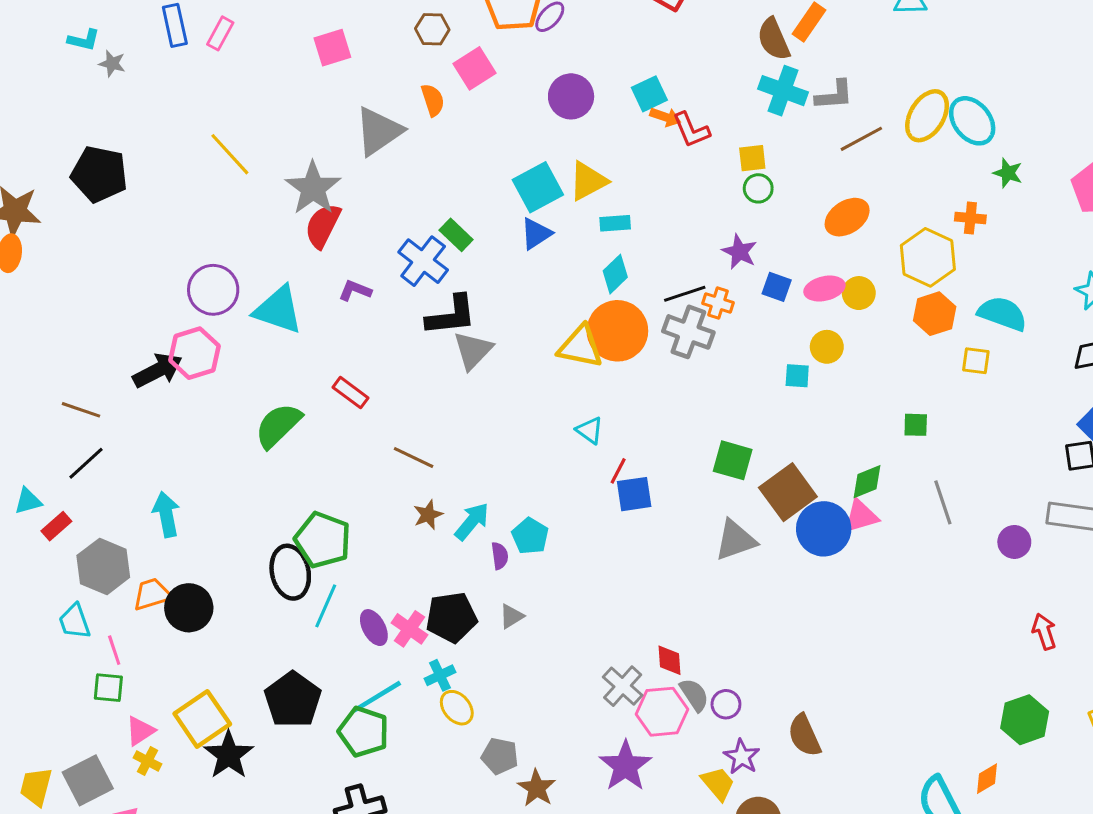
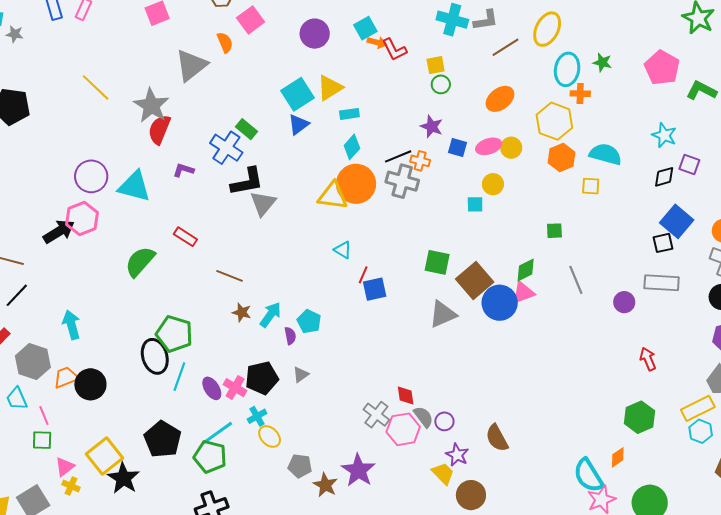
cyan ellipse: (972, 121) -> (567, 69), moved, turned 52
brown star: (428, 515) -> (242, 312), turned -30
purple star: (625, 766) -> (358, 470), moved

